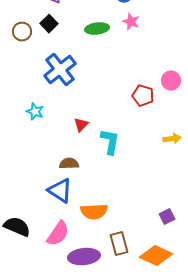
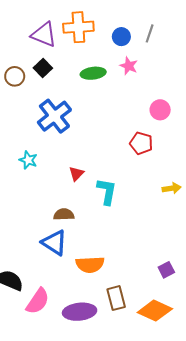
pink circle: (171, 81) -> (160, 110), moved
pink semicircle: (58, 234) -> (38, 301), moved

